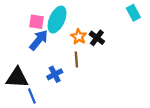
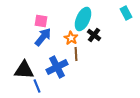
cyan ellipse: (57, 20) -> (83, 19), moved
orange star: (79, 37) -> (71, 38), moved
blue cross: (55, 74) -> (57, 67), size x1.5

